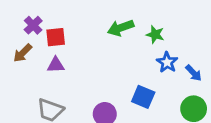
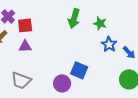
green arrow: (121, 28) -> (74, 18), turned -54
blue square: (143, 97) -> (79, 70), moved

